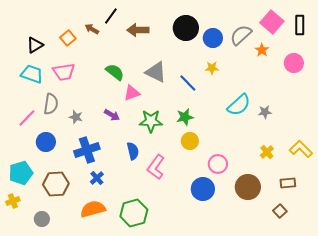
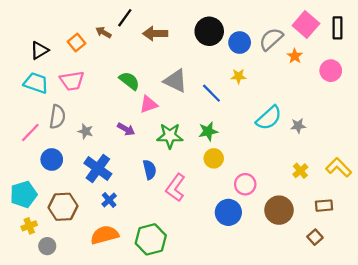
blue cross: (87, 150) -> (98, 168), turned -35
yellow cross: (13, 201) -> (29, 226), moved

